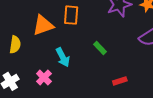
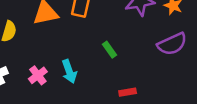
cyan arrow: (63, 57) -> (69, 71), moved

